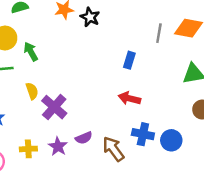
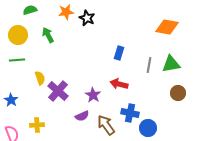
gray line: (159, 33) -> (149, 65), moved
green arrow: (31, 52) -> (48, 35), moved
blue circle: (171, 140) -> (148, 128), moved
purple star: (58, 146) -> (93, 95), moved

